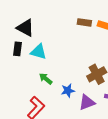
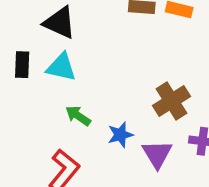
black triangle: (25, 28) -> (60, 23), moved
purple triangle: (87, 102) -> (157, 154), turned -36

